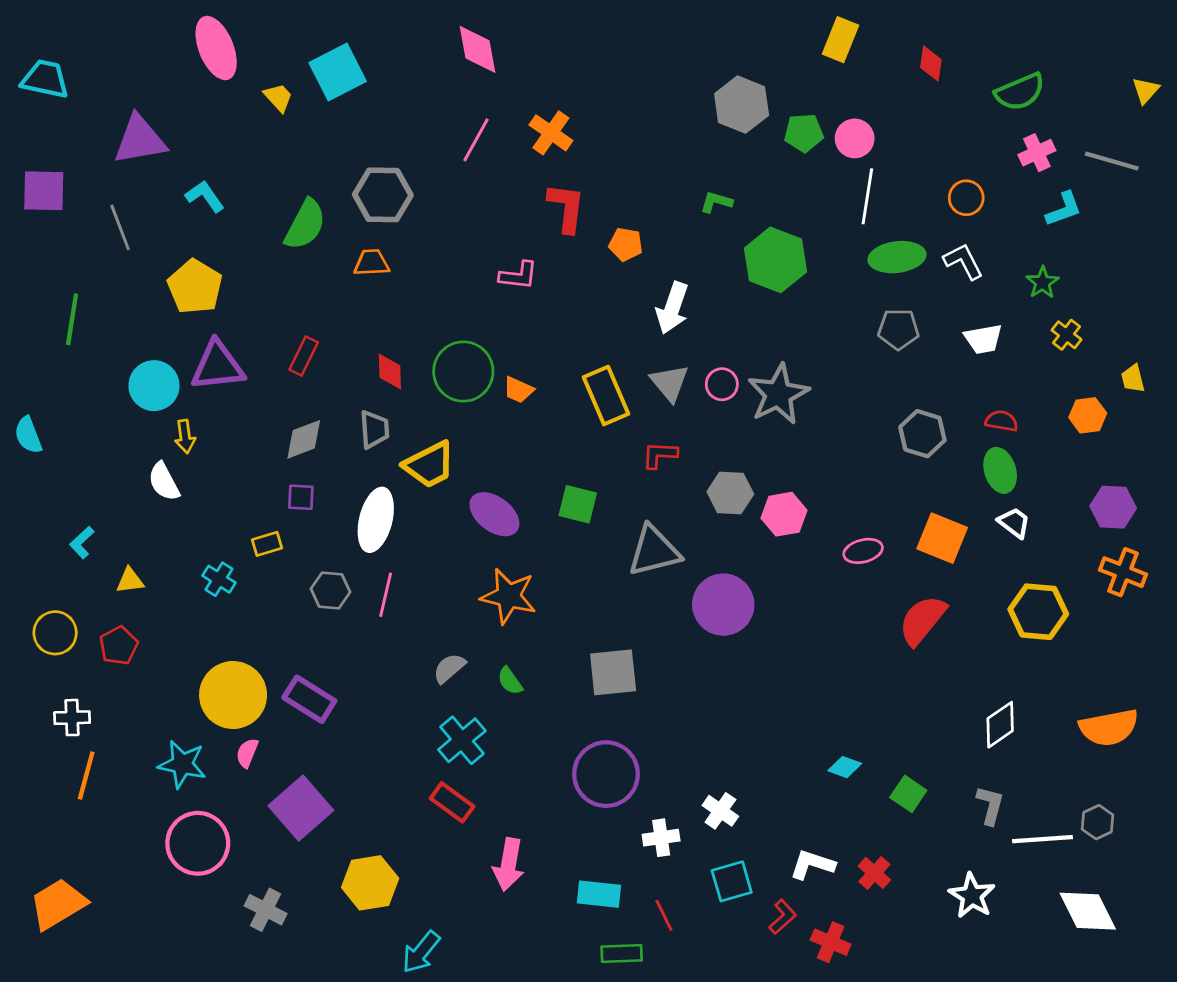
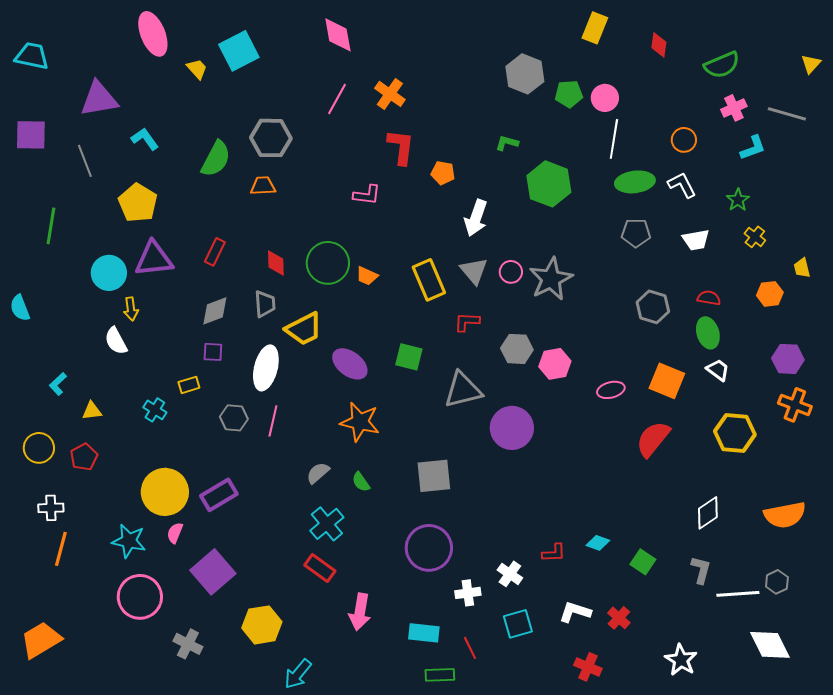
purple rectangle: (309, 699) -> (219, 495), turned -63
white star: (972, 896) -> (681, 660), moved
red L-shape: (783, 917) -> (554, 553), moved, turned 40

